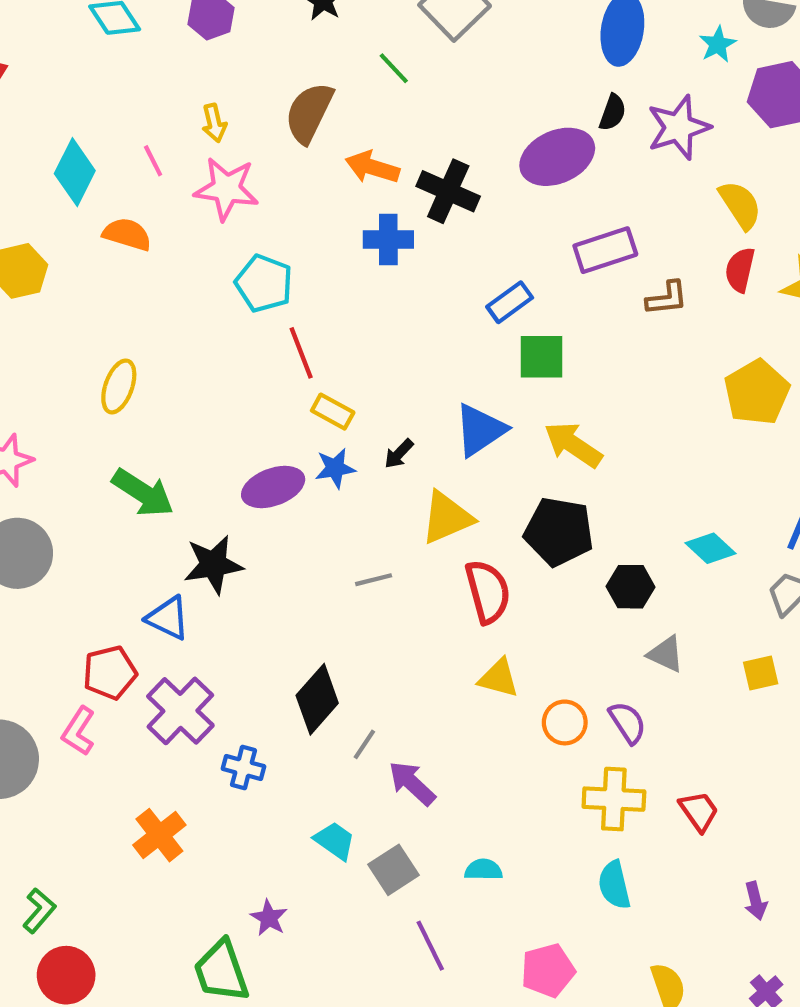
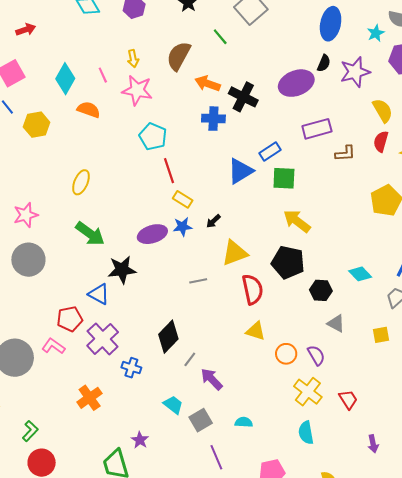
blue triangle: (480, 430) -> (240, 171), moved
pink L-shape: (79, 731) -> (53, 346), turned 90
yellow cross: (614, 799) -> (308, 392), turned 32

